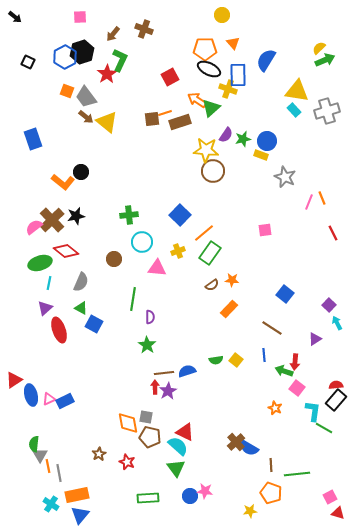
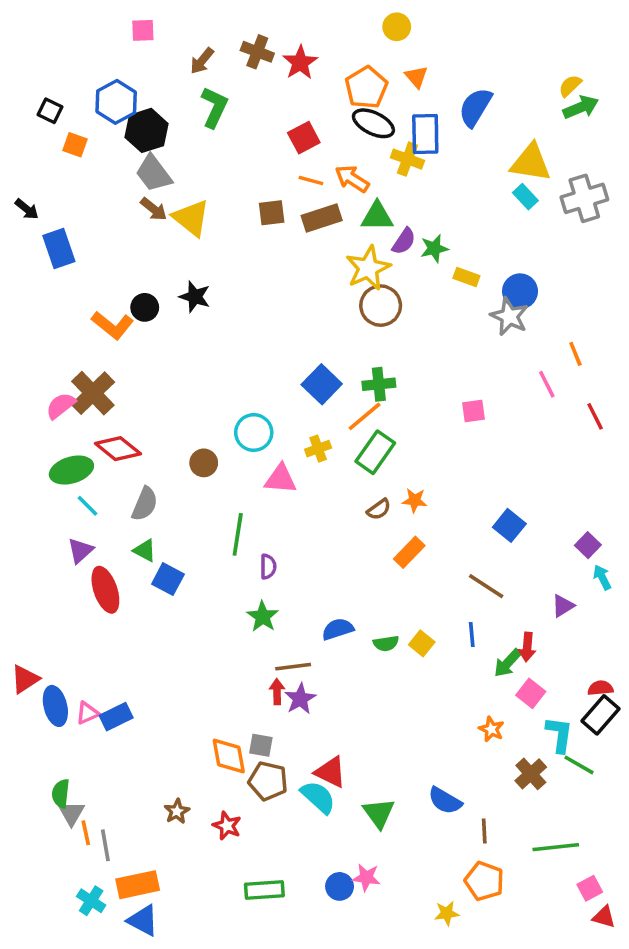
black arrow: (15, 17) -> (27, 209), moved
orange pentagon: (205, 49) -> (366, 88), turned -30
black hexagon: (82, 52) -> (147, 130), moved
red star: (107, 74) -> (300, 63), moved
orange square: (67, 91) -> (75, 145), moved
green triangle: (211, 108) -> (377, 216), moved, turned 42
orange line: (165, 113) -> (311, 181), moved, turned 32
blue circle: (267, 141) -> (520, 291), moved
yellow star: (206, 150) -> (368, 268), turned -30
pink line: (309, 202) -> (547, 384), moved, turned -49
green cross: (129, 215) -> (379, 384), moved
black star: (76, 216) -> (195, 297), moved, turned 30
cyan line: (49, 283) -> (88, 506), turned -56
blue semicircle: (187, 371) -> (338, 629), moved
green arrow: (284, 371) -> (508, 663), turned -66
brown cross: (236, 442) -> (531, 774), moved
green triangle: (176, 468) -> (379, 813), moved
green line: (297, 474) -> (556, 847), moved
blue triangle: (80, 515) -> (143, 920), turned -42

